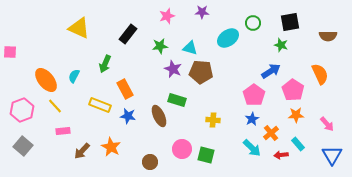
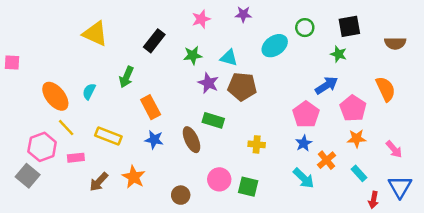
yellow rectangle: (100, 105) -> (108, 136), moved
pink hexagon: (22, 110) -> (42, 147), moved
red arrow: (281, 155) -> (373, 200), moved, turned -72

